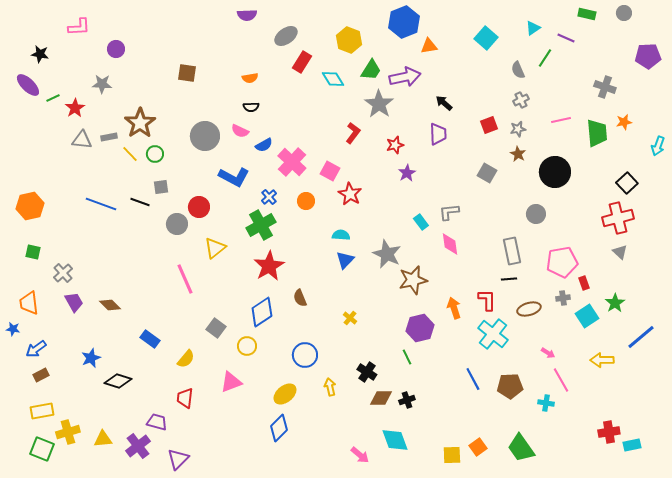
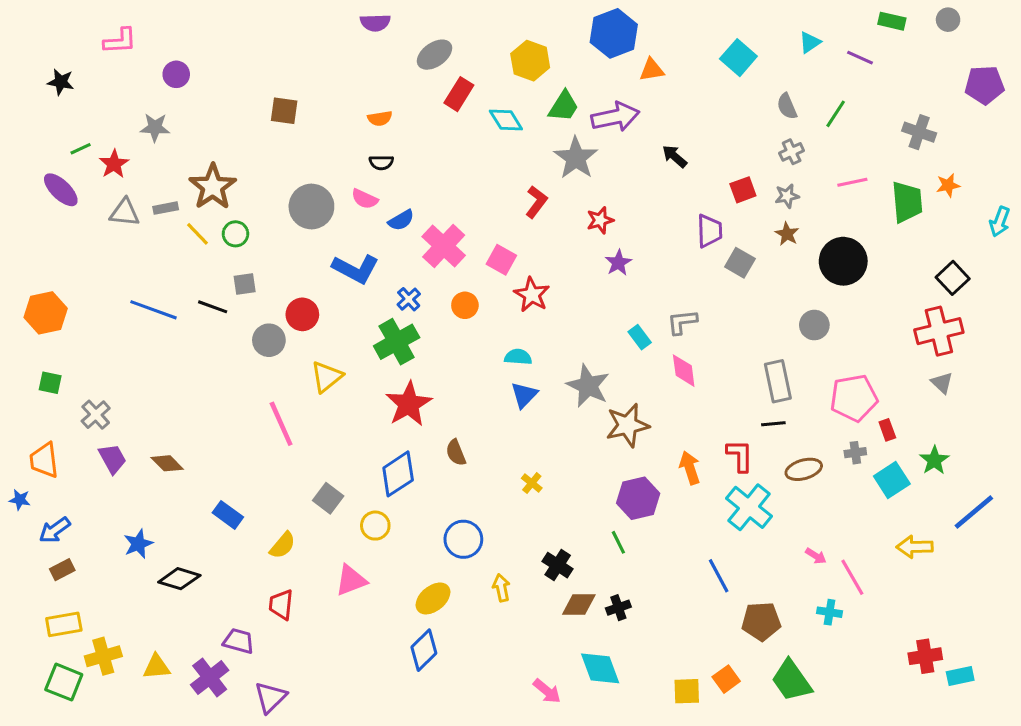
green line: (545, 58) -> (836, 114), moved
purple ellipse: (28, 85) -> (61, 190), moved
purple trapezoid: (438, 134) -> (710, 231), moved
pink arrow: (548, 353) -> (816, 556), moved
brown pentagon: (510, 386) -> (761, 621), moved

